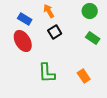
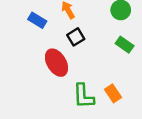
red ellipse: (23, 41) -> (57, 63), moved
green L-shape: (47, 73) -> (83, 96), moved

